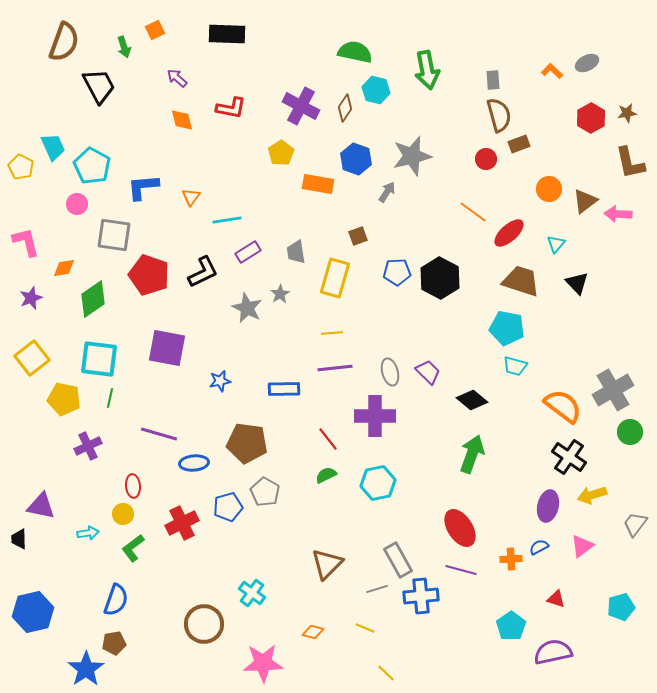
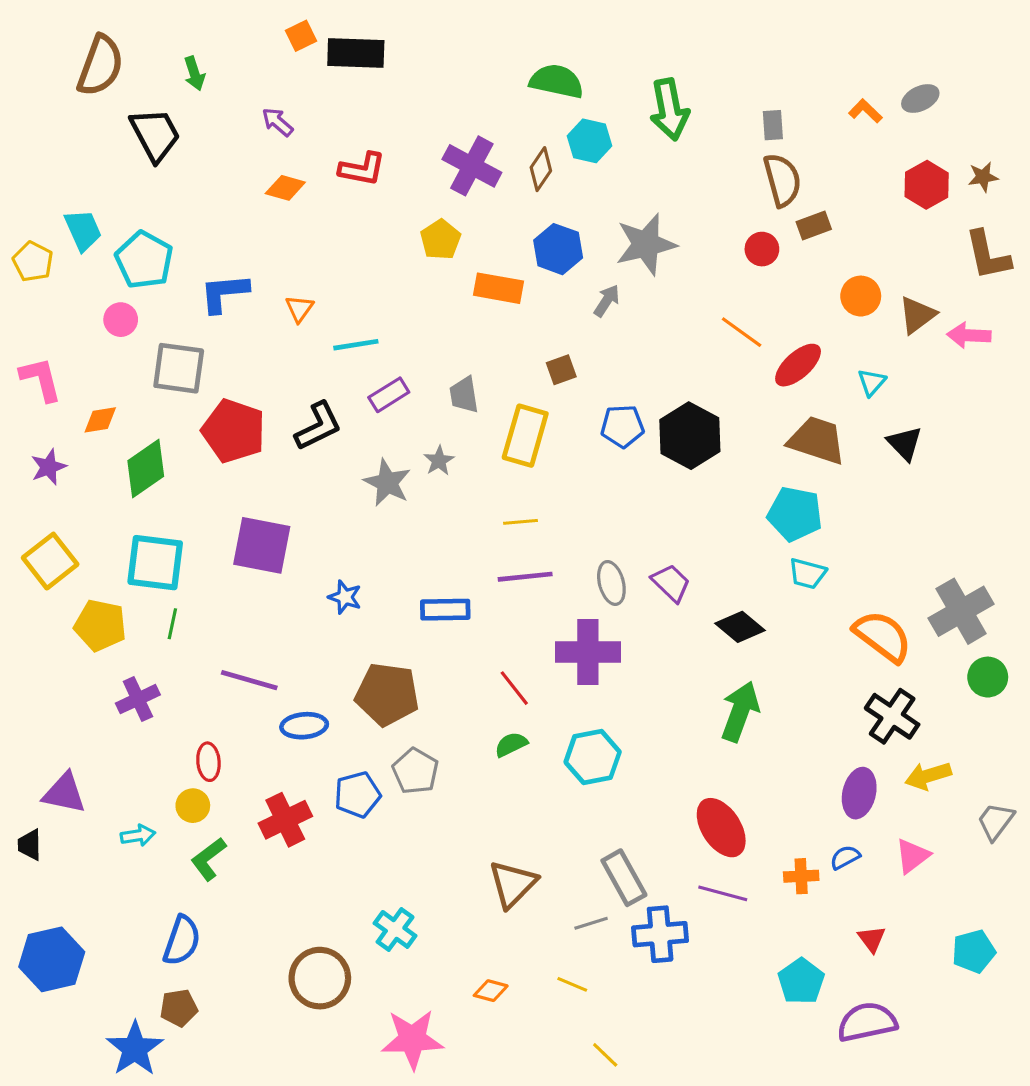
orange square: (155, 30) -> (301, 36), moved
orange diamond: (182, 120) -> (285, 188), turned -60
blue star: (220, 381) -> (345, 597), turned 30
red triangle: (556, 599) -> (872, 939), turned 36

